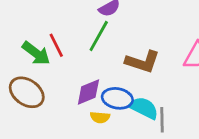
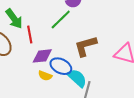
red line: (56, 45) -> (30, 35), moved
brown L-shape: (142, 62) -> (86, 46), turned 130

